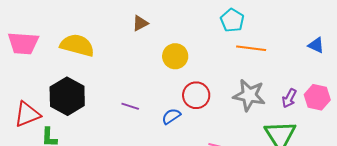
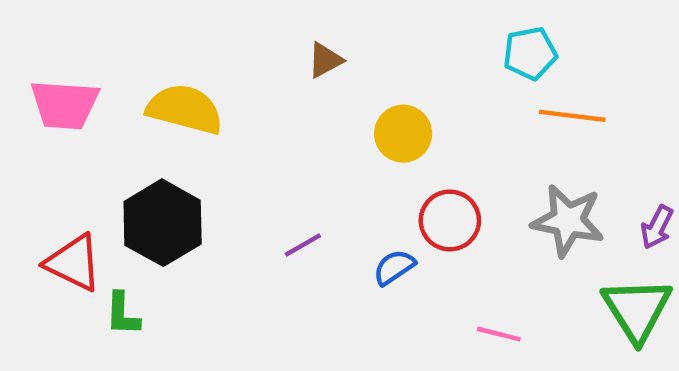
cyan pentagon: (232, 20) -> (530, 53), turned 30
purple line: (130, 106) -> (303, 245), turned -48
red triangle: (27, 114) -> (73, 263), turned 48

